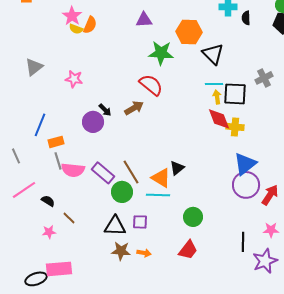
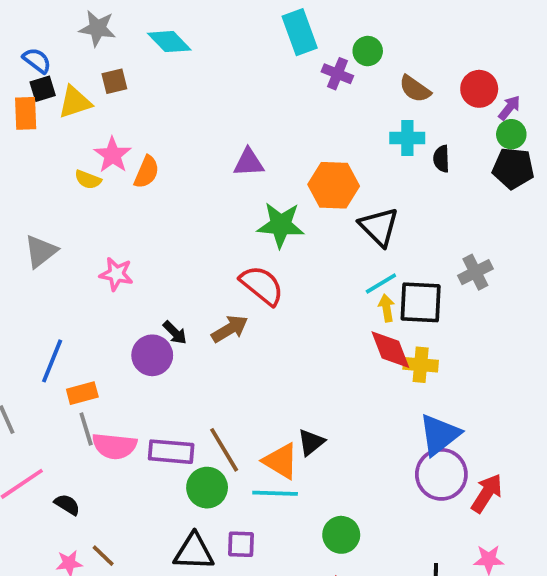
yellow semicircle: (76, 29) -> (88, 180), moved
cyan line: (214, 84) -> (381, 283), turned -30
purple rectangle: (103, 173) -> (171, 452), turned -35
brown line: (69, 218) -> (103, 556), moved

